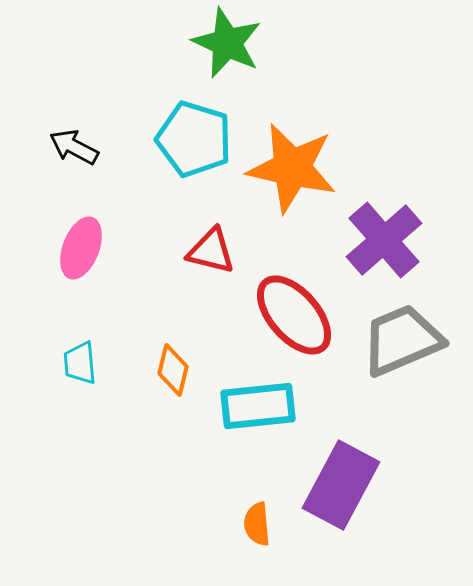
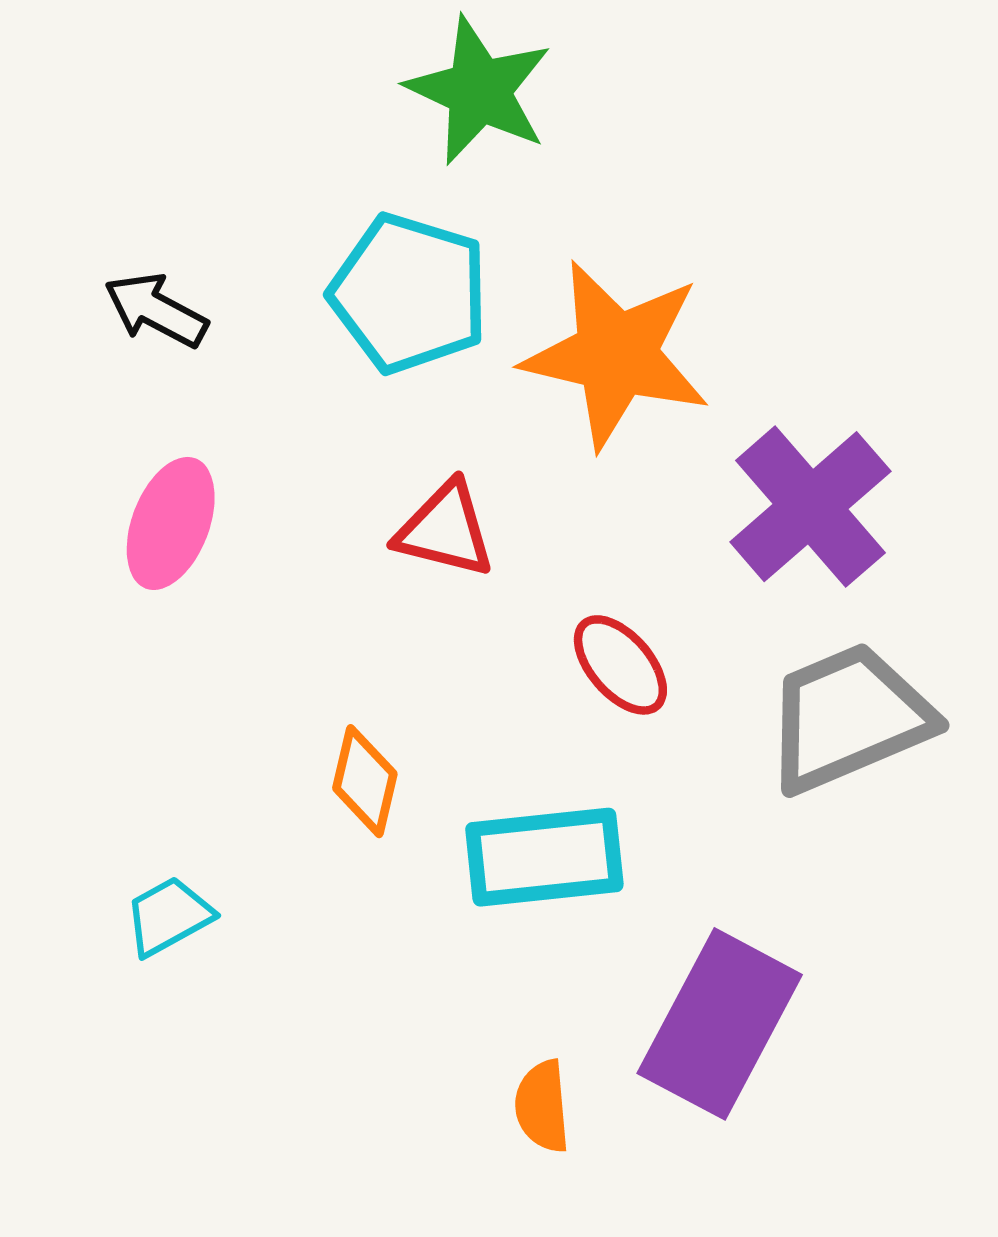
red ellipse: (294, 315) -> (620, 665), size x0.6
cyan trapezoid: (80, 363) -> (169, 916), moved, turned 66

